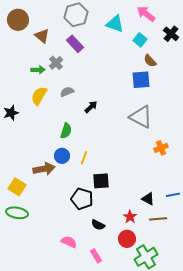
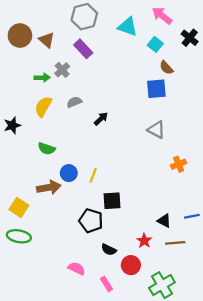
brown circle: (18, 20) -> (20, 35), moved
gray triangle: (141, 117) -> (156, 130), size x0.7
green semicircle: (66, 131) -> (47, 149), moved, turned 91
red circle: (127, 239) -> (131, 265), moved

